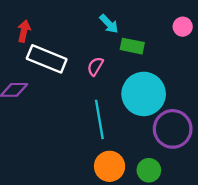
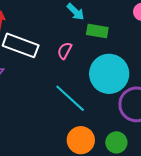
cyan line: (99, 119) -> (70, 98), turned -36

